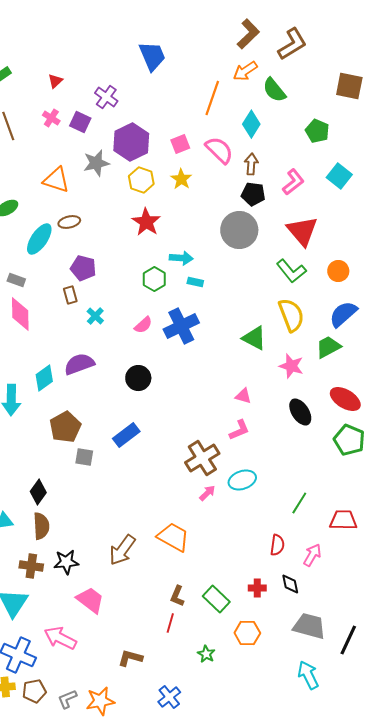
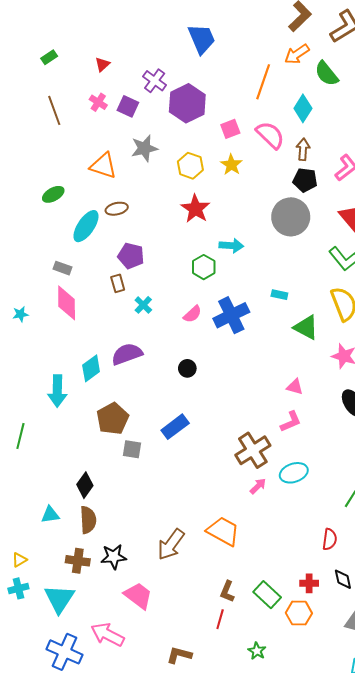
purple hexagon: (131, 142) -> (187, 103), moved
cyan rectangle: (195, 282) -> (279, 295), moved
black circle: (138, 378) -> (187, 368), size x0.7
orange hexagon: (247, 633) -> (299, 613), moved

